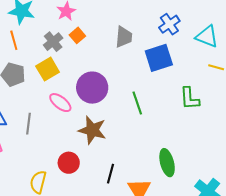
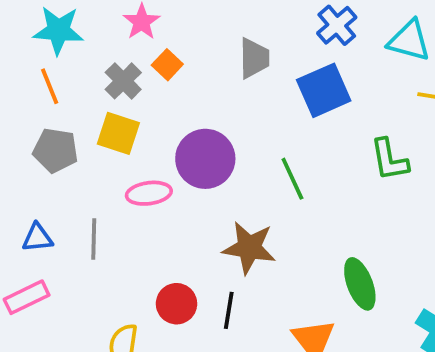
yellow square: (48, 69) -> (118, 133), turned -35
pink ellipse: (60, 103) -> (149, 193), turned -40
brown star: (92, 130) -> (249, 248), moved
black line: (110, 174) -> (229, 310), moved

